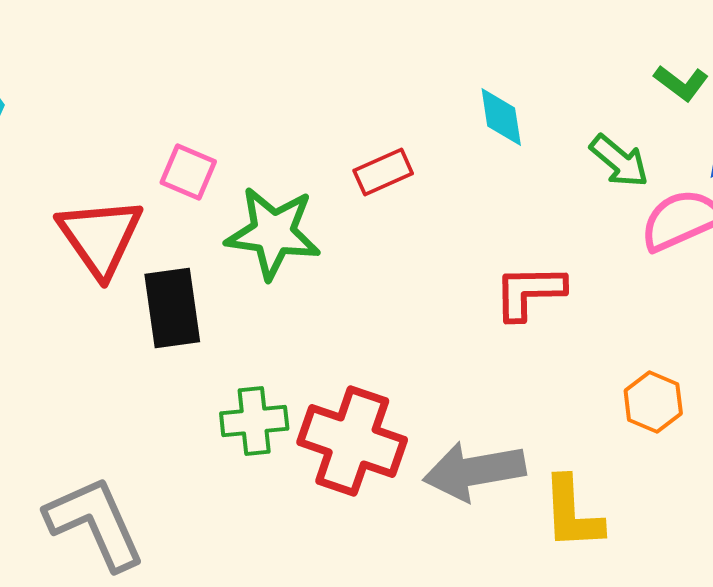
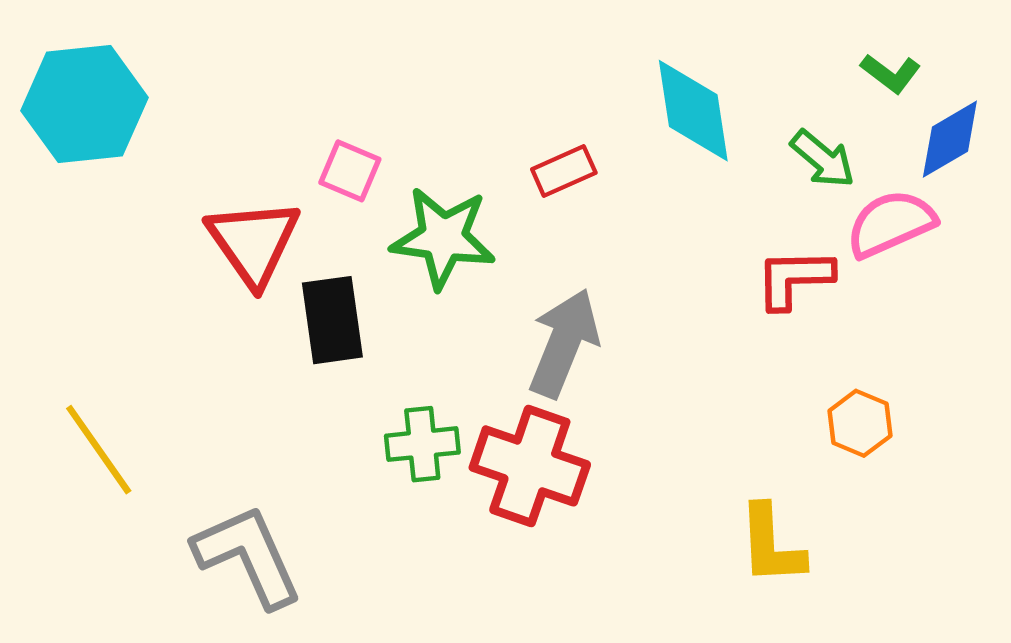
cyan diamond: (501, 117) -> (693, 111), size x1.6
red L-shape: (529, 292) -> (794, 278), moved
gray arrow: (474, 471) -> (564, 343), moved, turned 122

